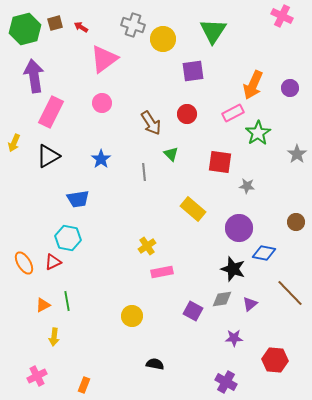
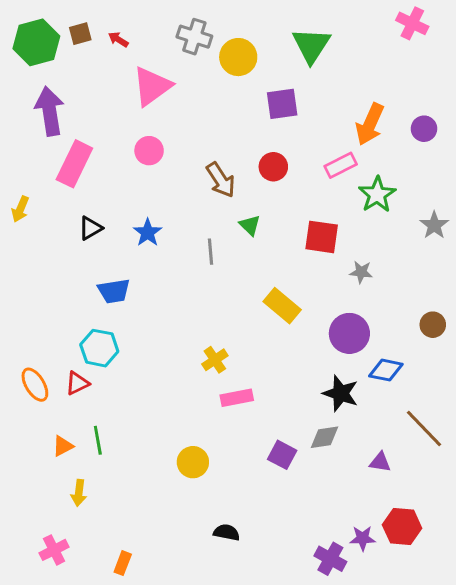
black triangle: (48, 156) -> (91, 228), moved, size x0.7
purple triangle: (250, 304) -> (380, 462), moved, turned 49
purple star: (234, 338) -> (363, 538), moved

